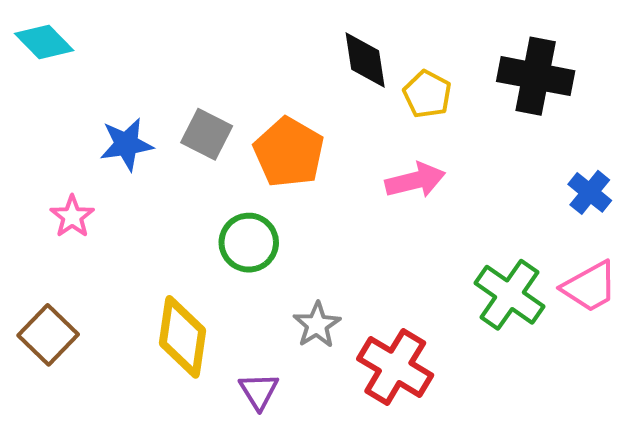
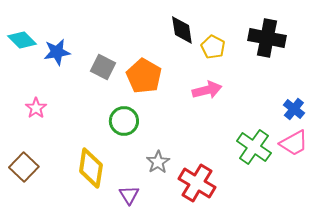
cyan diamond: (44, 42) -> (22, 40), moved
blue star: (126, 144) -> (57, 52), moved
blue cross: (590, 192) -> (294, 109), moved

